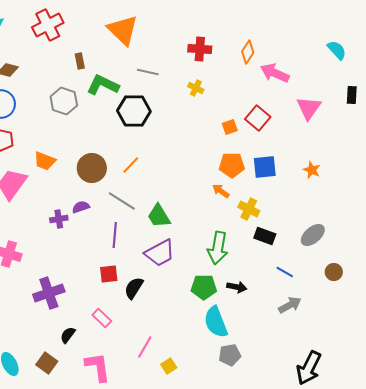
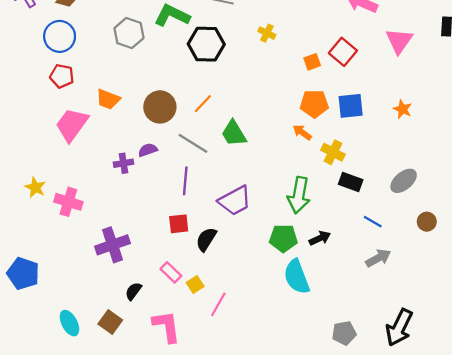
yellow cross: (196, 88) -> (267, 33), moved
green trapezoid: (159, 216) -> (234, 133), moved
black arrow: (237, 287) -> (320, 238), turned -36
gray pentagon: (230, 355) -> (344, 333), moved
yellow square: (169, 366) -> (195, 285), moved

